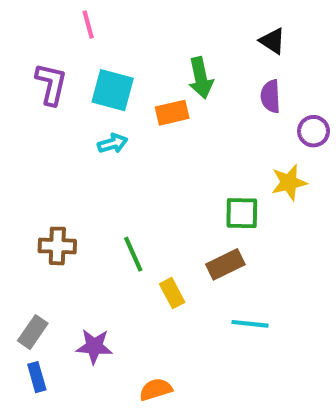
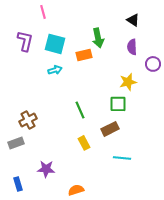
yellow star: (289, 182) -> (128, 82), moved
brown cross: (57, 246) -> (28, 120), turned -30
green line: (133, 254) -> (80, 110), moved
gray rectangle: (33, 332) -> (16, 143), moved, turned 35

